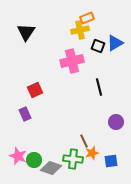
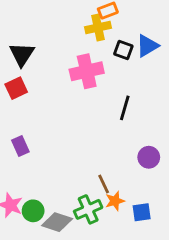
black triangle: (26, 32) -> (22, 54), moved
black line: (99, 87) -> (125, 108), turned 30
red square: (35, 90) -> (16, 88), moved
green cross: (73, 159) -> (88, 209), turned -30

